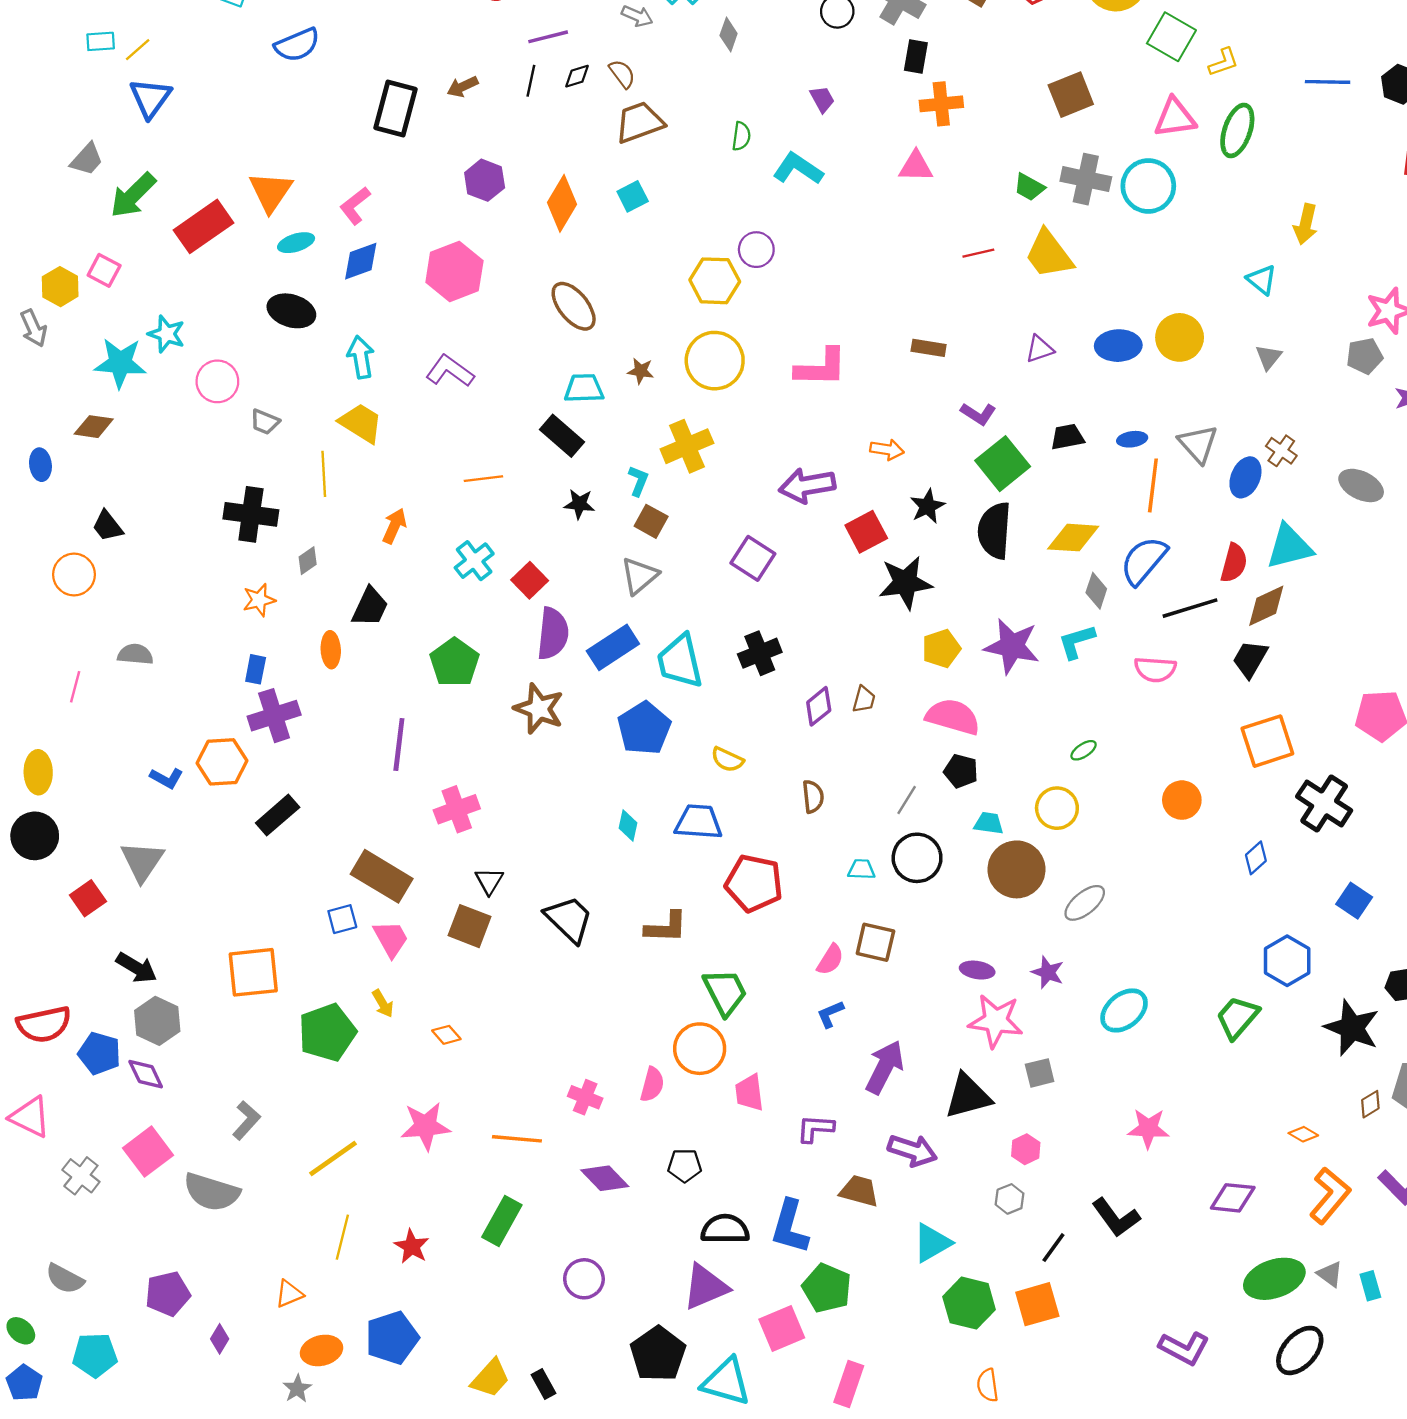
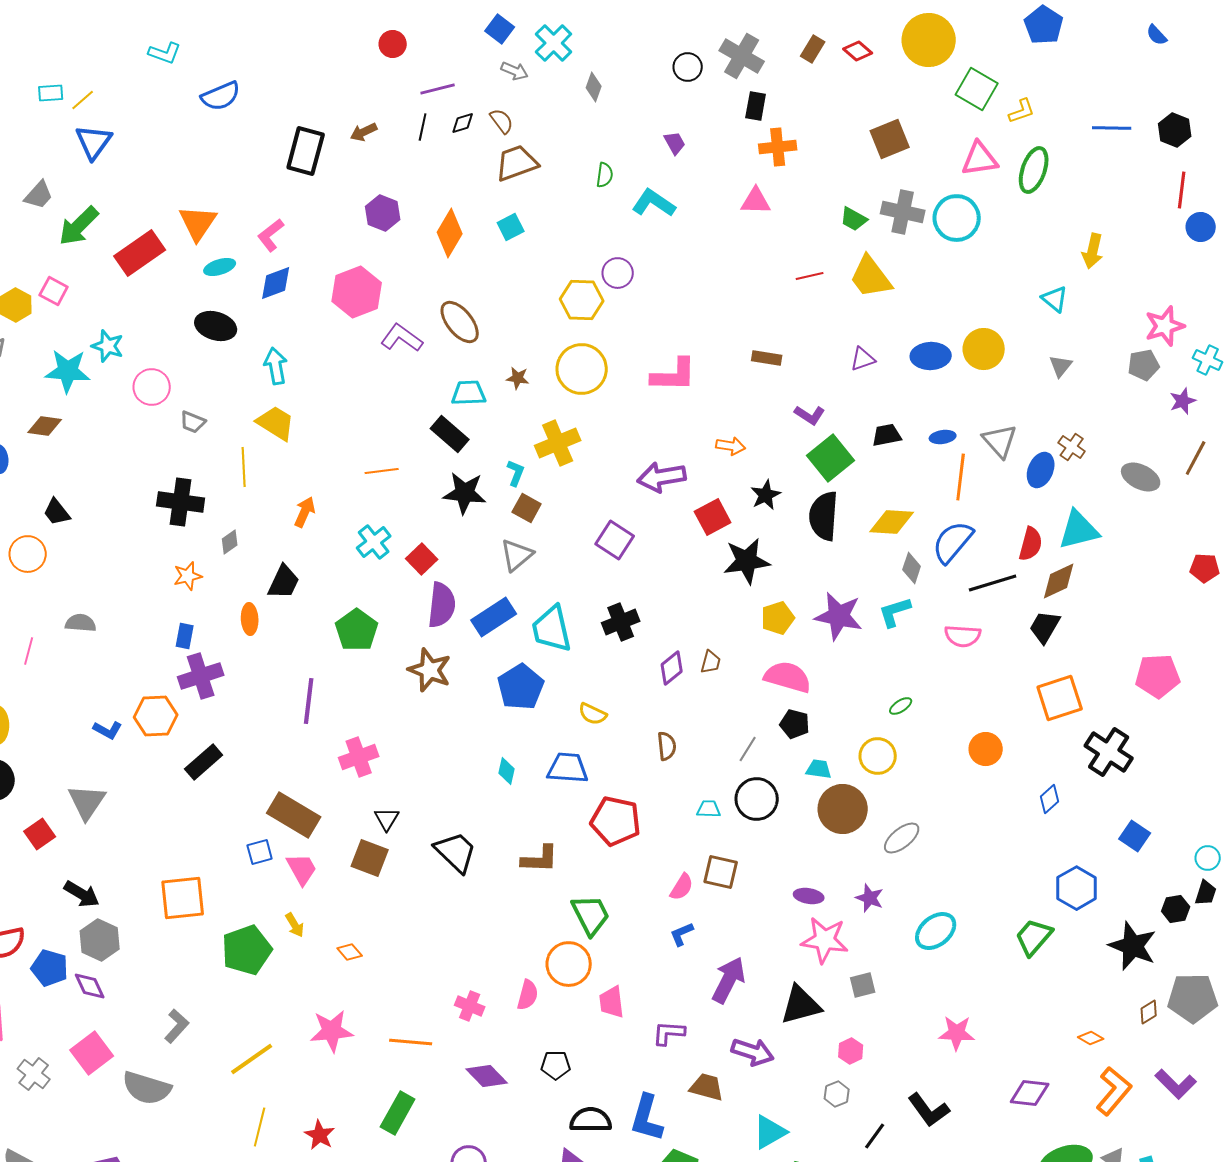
purple L-shape: (450, 371) -> (402, 338), moved
black star: (579, 504) -> (465, 493), size x1.6

